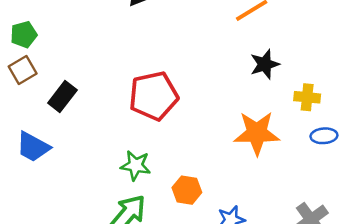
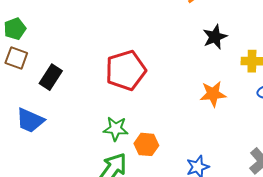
brown square: (23, 70) -> (16, 58), turned -35
orange star: (257, 133) -> (213, 94), size x0.7
orange hexagon: (187, 190) -> (146, 144), moved

